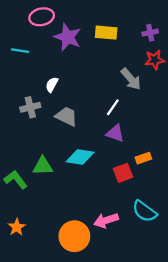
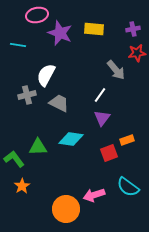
white semicircle: (52, 85) -> (46, 75), size x1.6
purple triangle: (115, 133) -> (102, 118), turned 48
orange star: (17, 227) -> (22, 186), moved

